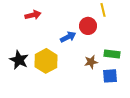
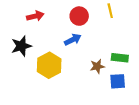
red circle: (88, 26) -> (79, 16), moved
black star: (19, 60) -> (21, 46), moved, turned 30

